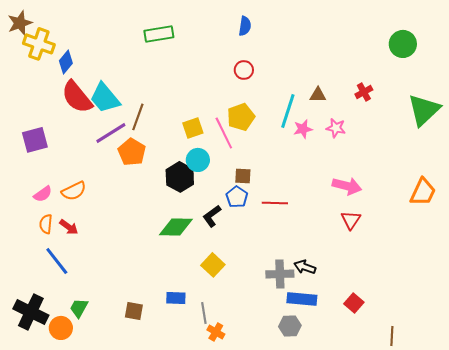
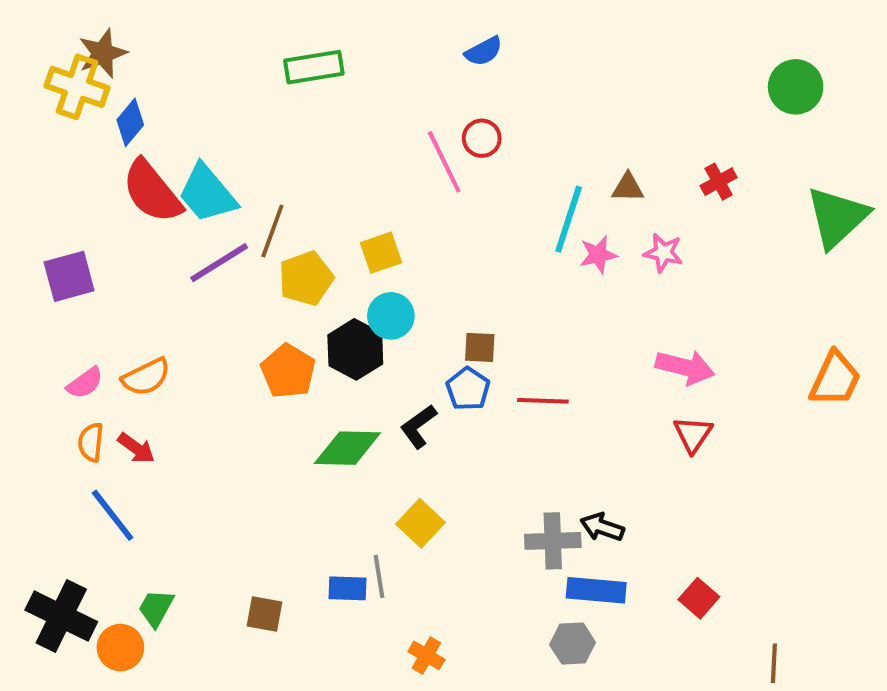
brown star: (20, 23) -> (103, 53), moved
blue semicircle: (245, 26) -> (484, 51), turned 54
yellow pentagon: (241, 117) -> (306, 278), moved
pink line: (224, 133) -> (444, 162), moved
orange pentagon: (132, 152) -> (288, 371), moved
gray line: (204, 313) -> (379, 576), moved

